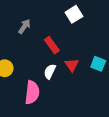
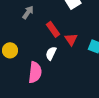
red triangle: (72, 65) -> (71, 39), moved

